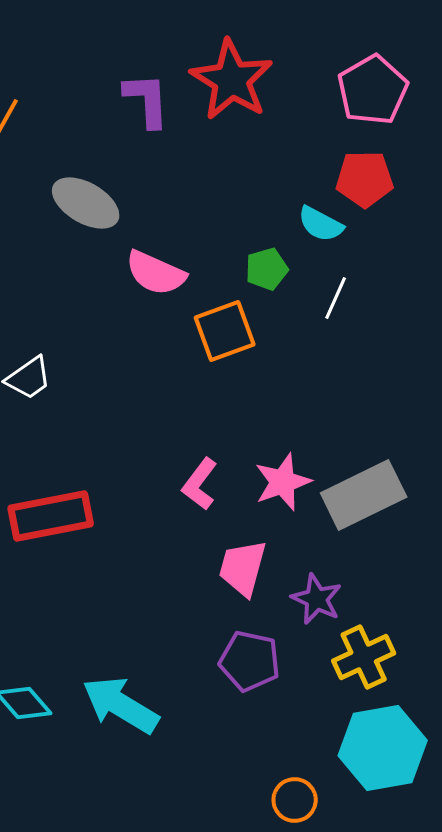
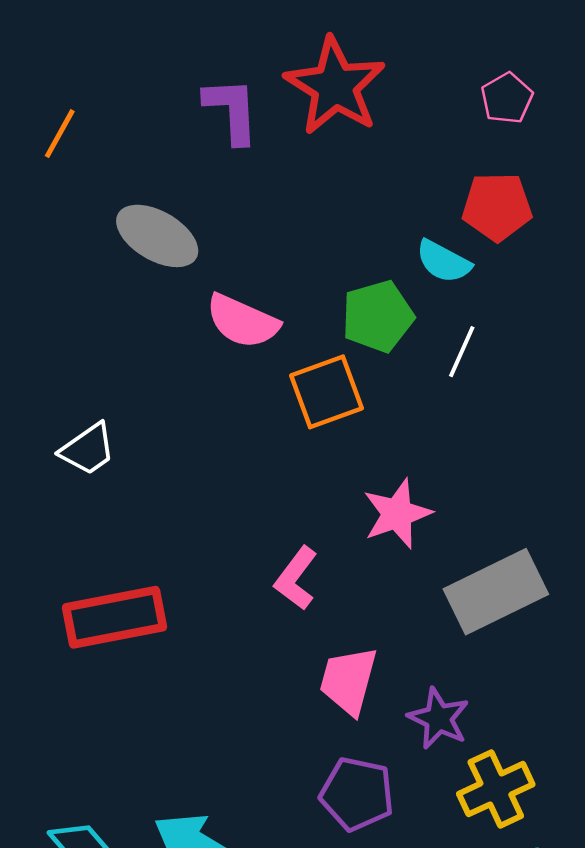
pink pentagon: (373, 90) -> (507, 98), size x0.6
green pentagon: (267, 269) -> (378, 316), size x1.4
pink star: (283, 482) -> (397, 514), moved

